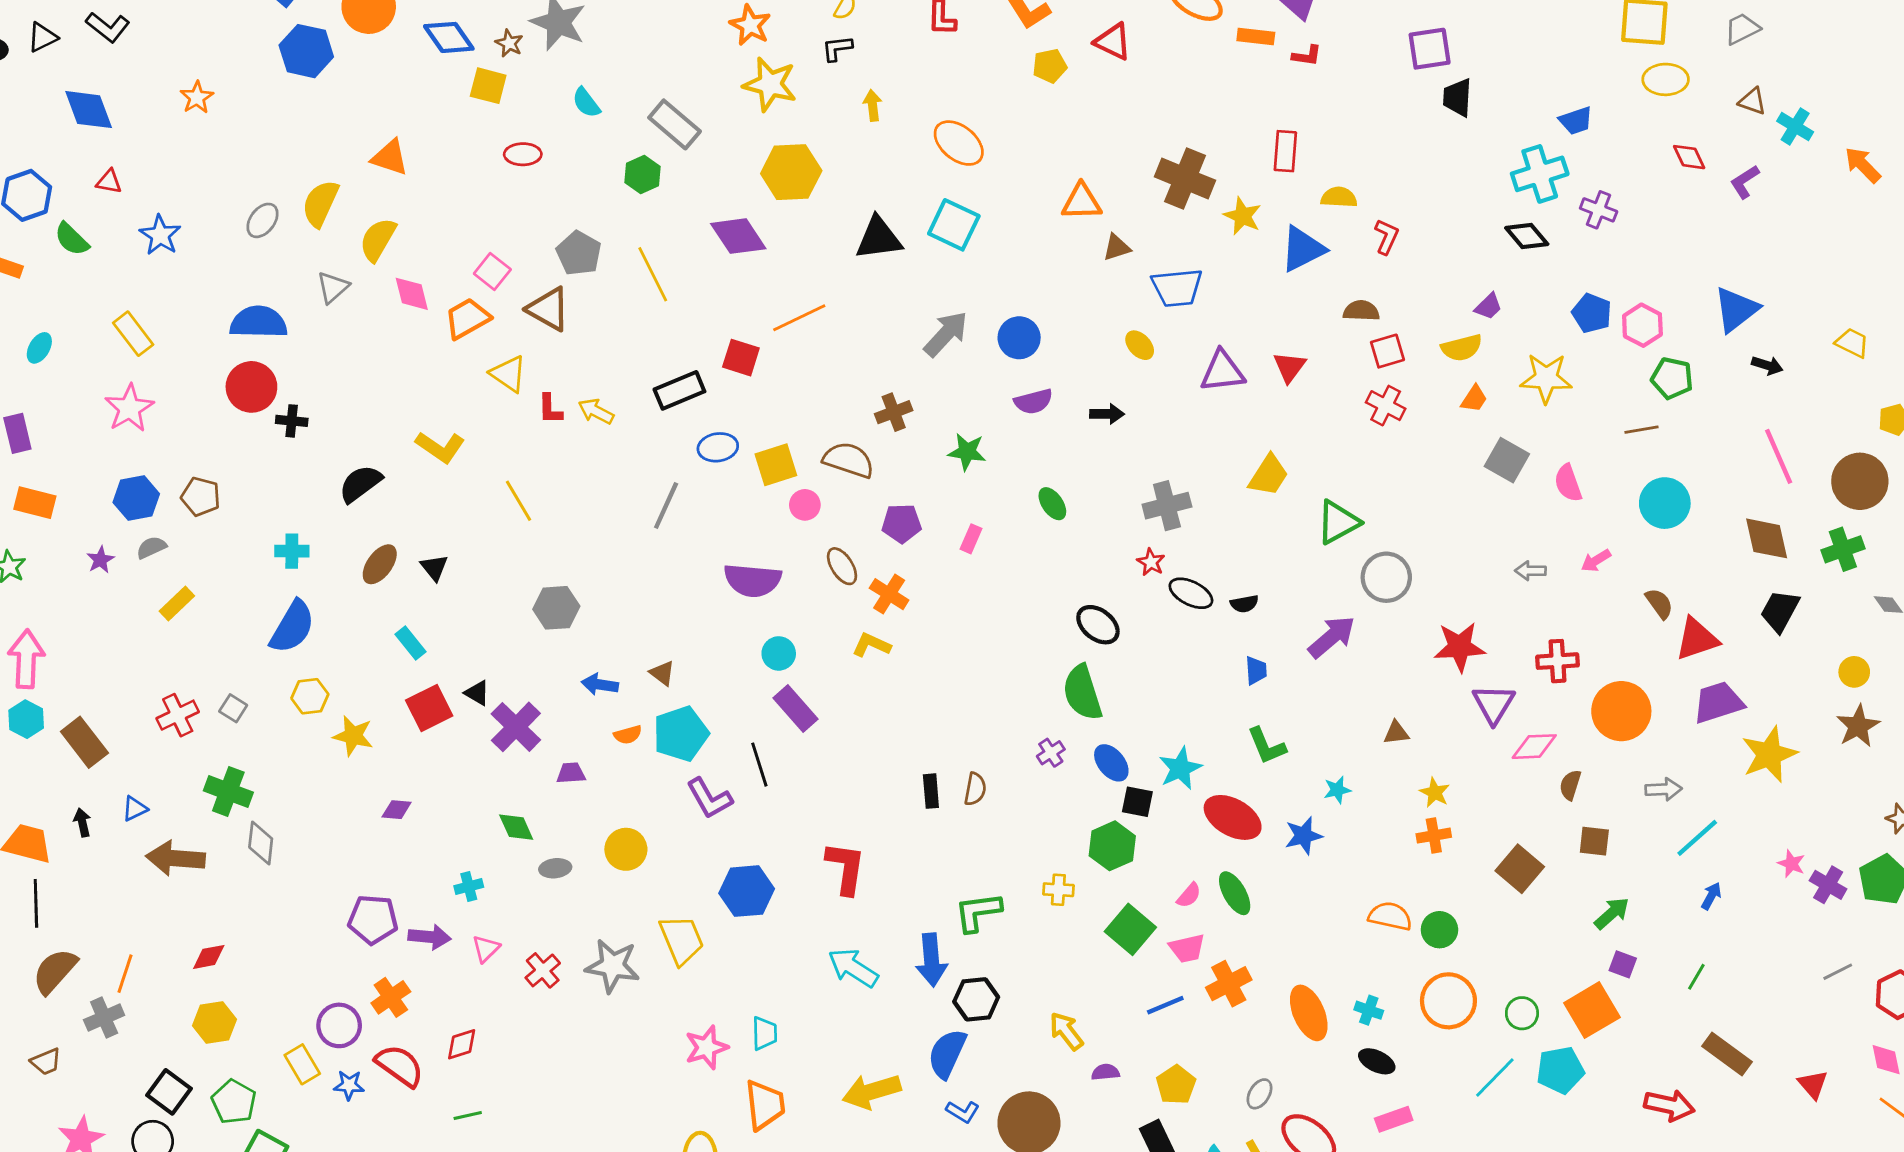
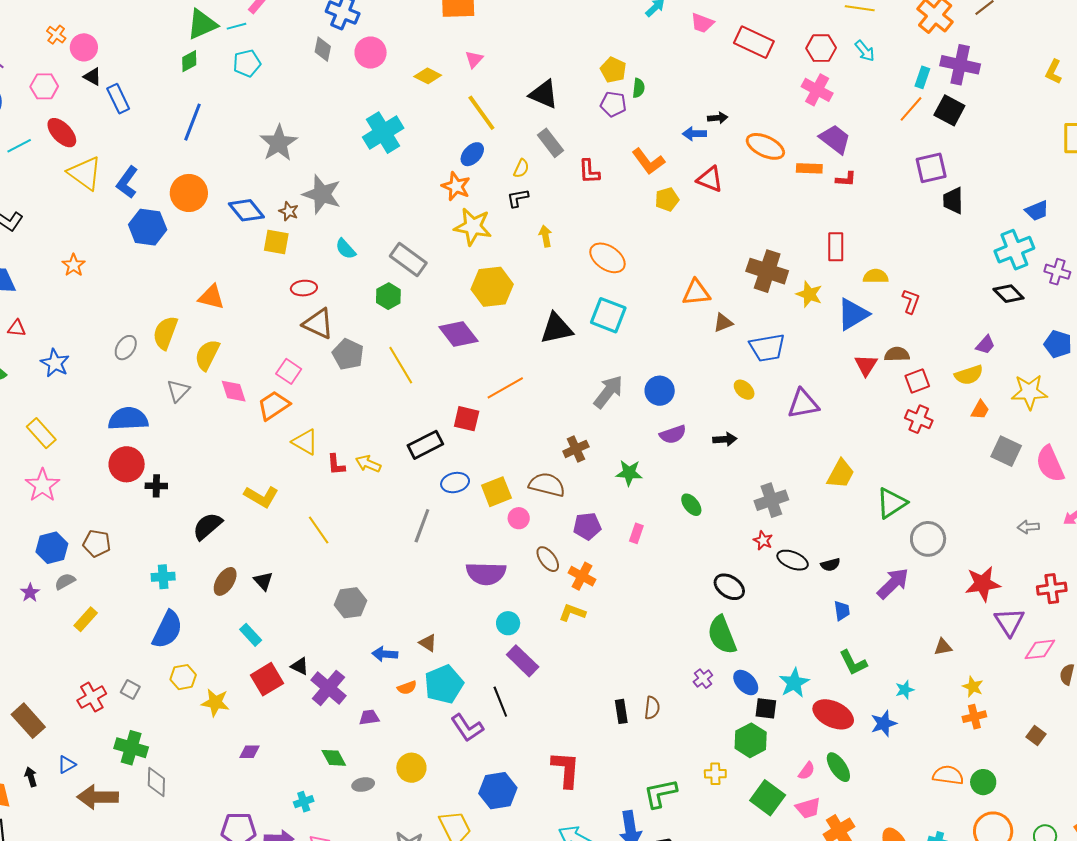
brown triangle: (548, 309) -> (318, 324), moved
red triangle: (1289, 367) -> (866, 365), moved
pink semicircle: (1568, 483) -> (1050, 464), size x1.4
brown square: (1520, 869) -> (1036, 736), size x0.6

